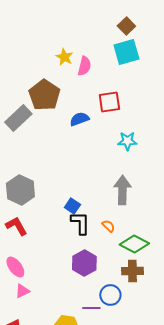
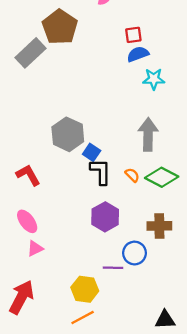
red square: (109, 102) -> (133, 35), size x0.7
blue semicircle: (79, 119) -> (138, 54), moved
gray hexagon: (20, 190) -> (68, 134), moved
green diamond: (134, 244) -> (162, 177), moved

